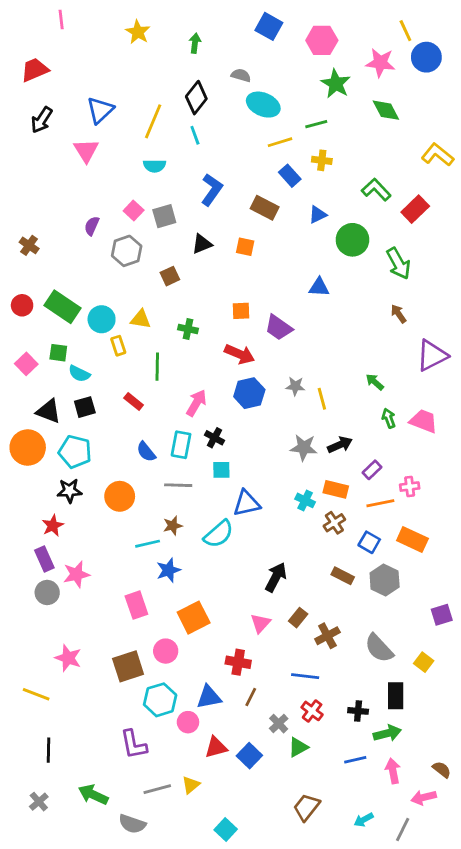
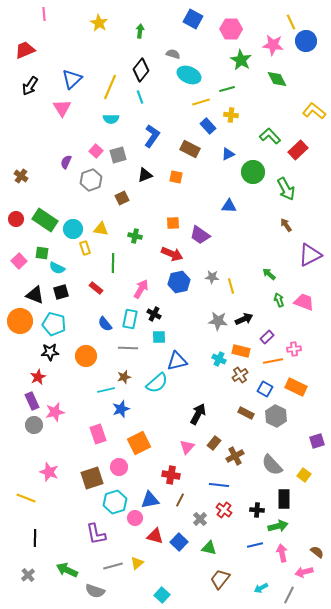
red triangle: (216, 747) -> (155, 536), turned 30
green triangle: (298, 747) -> (209, 548), moved, turned 42

